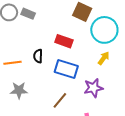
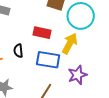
yellow arrow: (104, 58) -> (70, 44), moved, size x1.5

